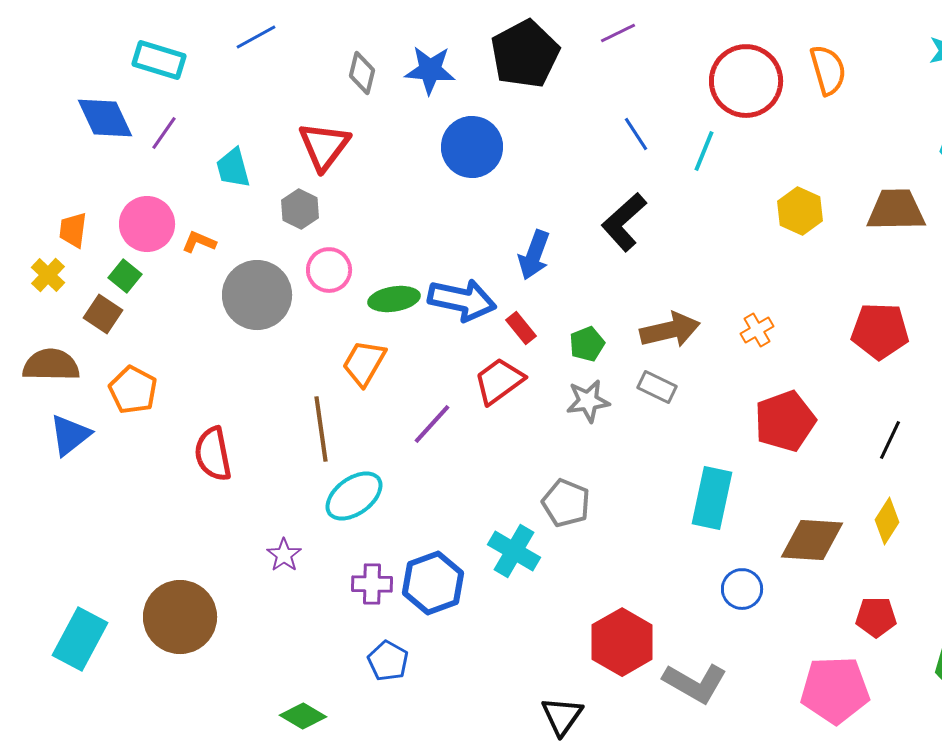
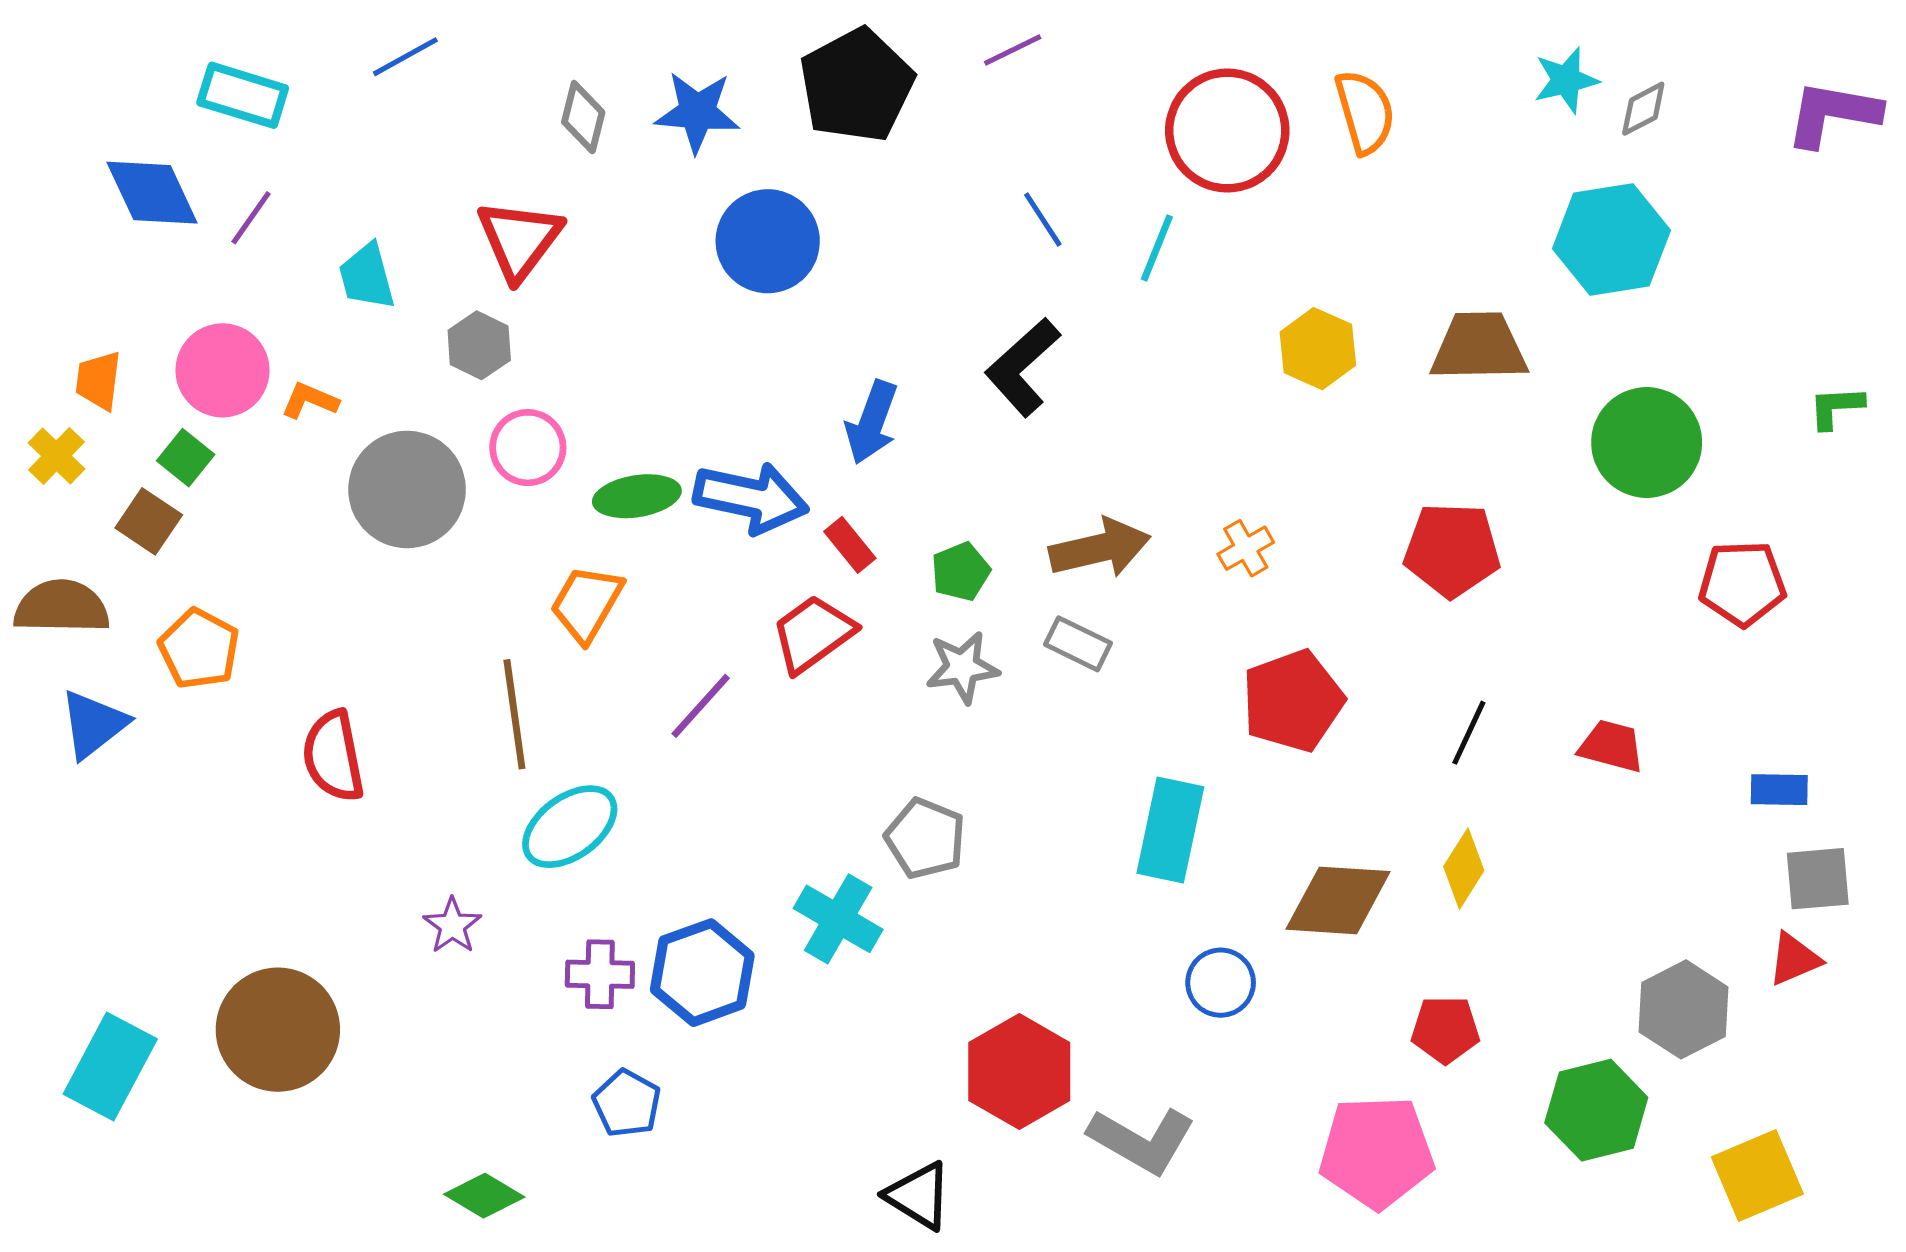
black triangle: (562, 716) -> (919, 1196), turned -33

